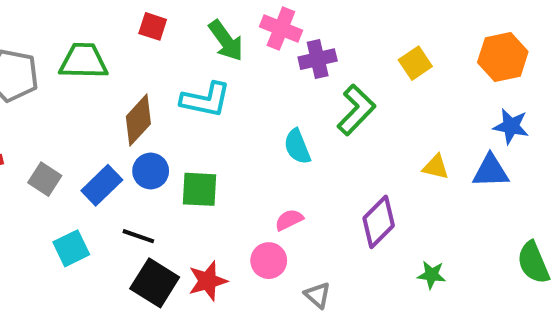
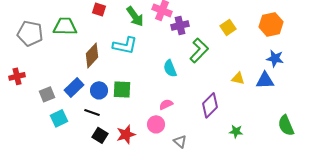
blue circle: (151, 171) -> (99, 90), moved
gray square: (45, 179) -> (47, 94), moved, turned 35
black square: (155, 283) -> (100, 135), size x0.7

